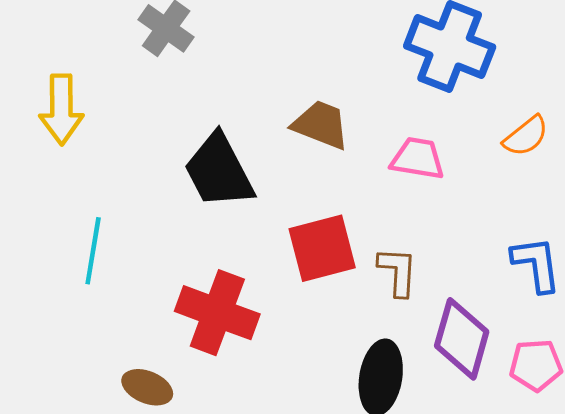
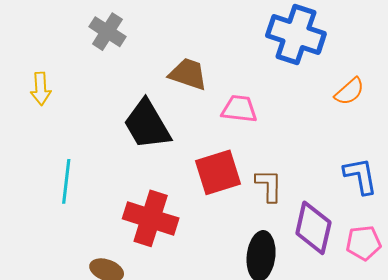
yellow arrow: (61, 109) -> (41, 89), size x0.7
brown trapezoid: (321, 125) -> (188, 74), moved
pink trapezoid: (418, 158) -> (239, 109), moved

